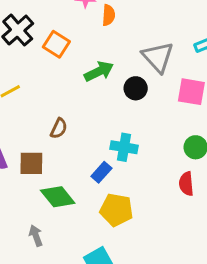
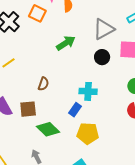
orange square: (56, 44) -> (37, 13), moved
gray triangle: (158, 57) -> (104, 29), turned 50
black circle: (136, 88) -> (102, 57), moved

